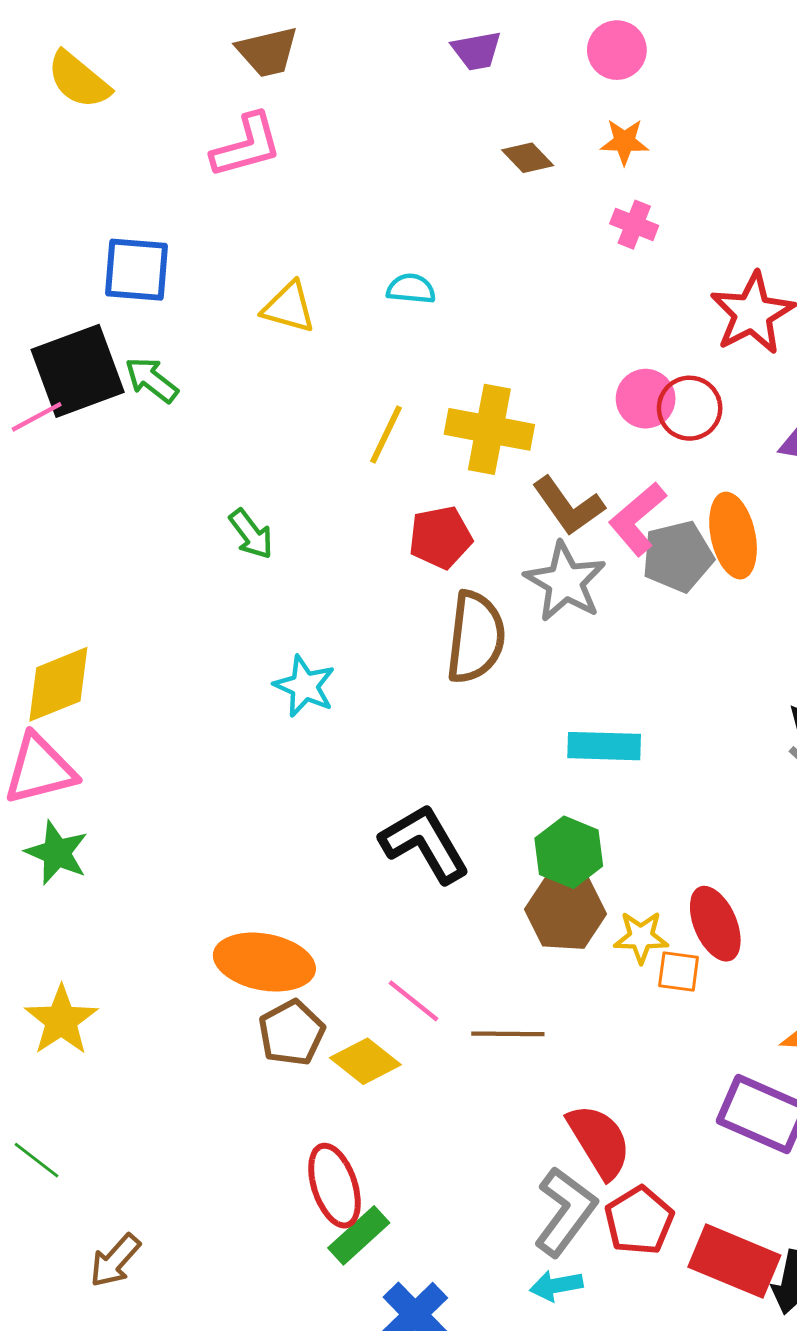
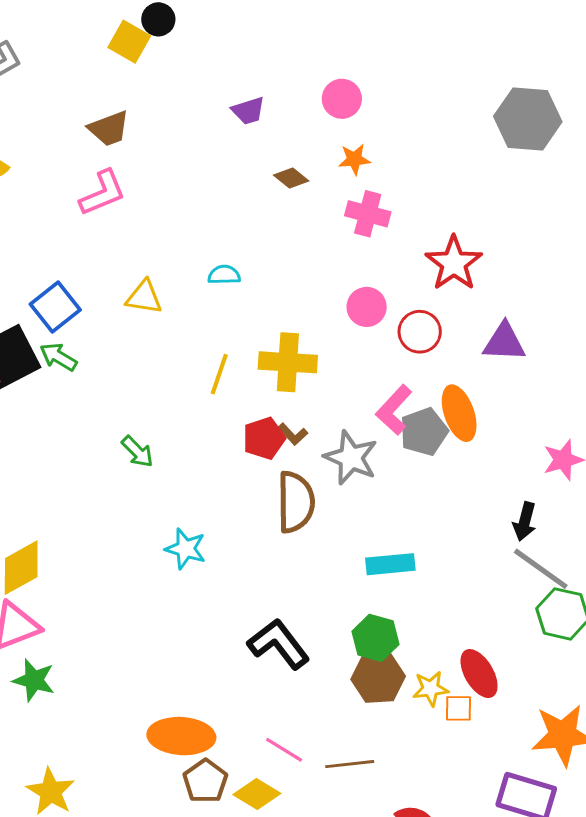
pink cross: (634, 225) -> (368, 214), size x1.4
blue square: (137, 270) -> (55, 307), moved, turned -36
pink circle: (646, 399) -> (367, 307), moved
brown L-shape: (568, 506) -> (293, 434), moved, size x0.6

